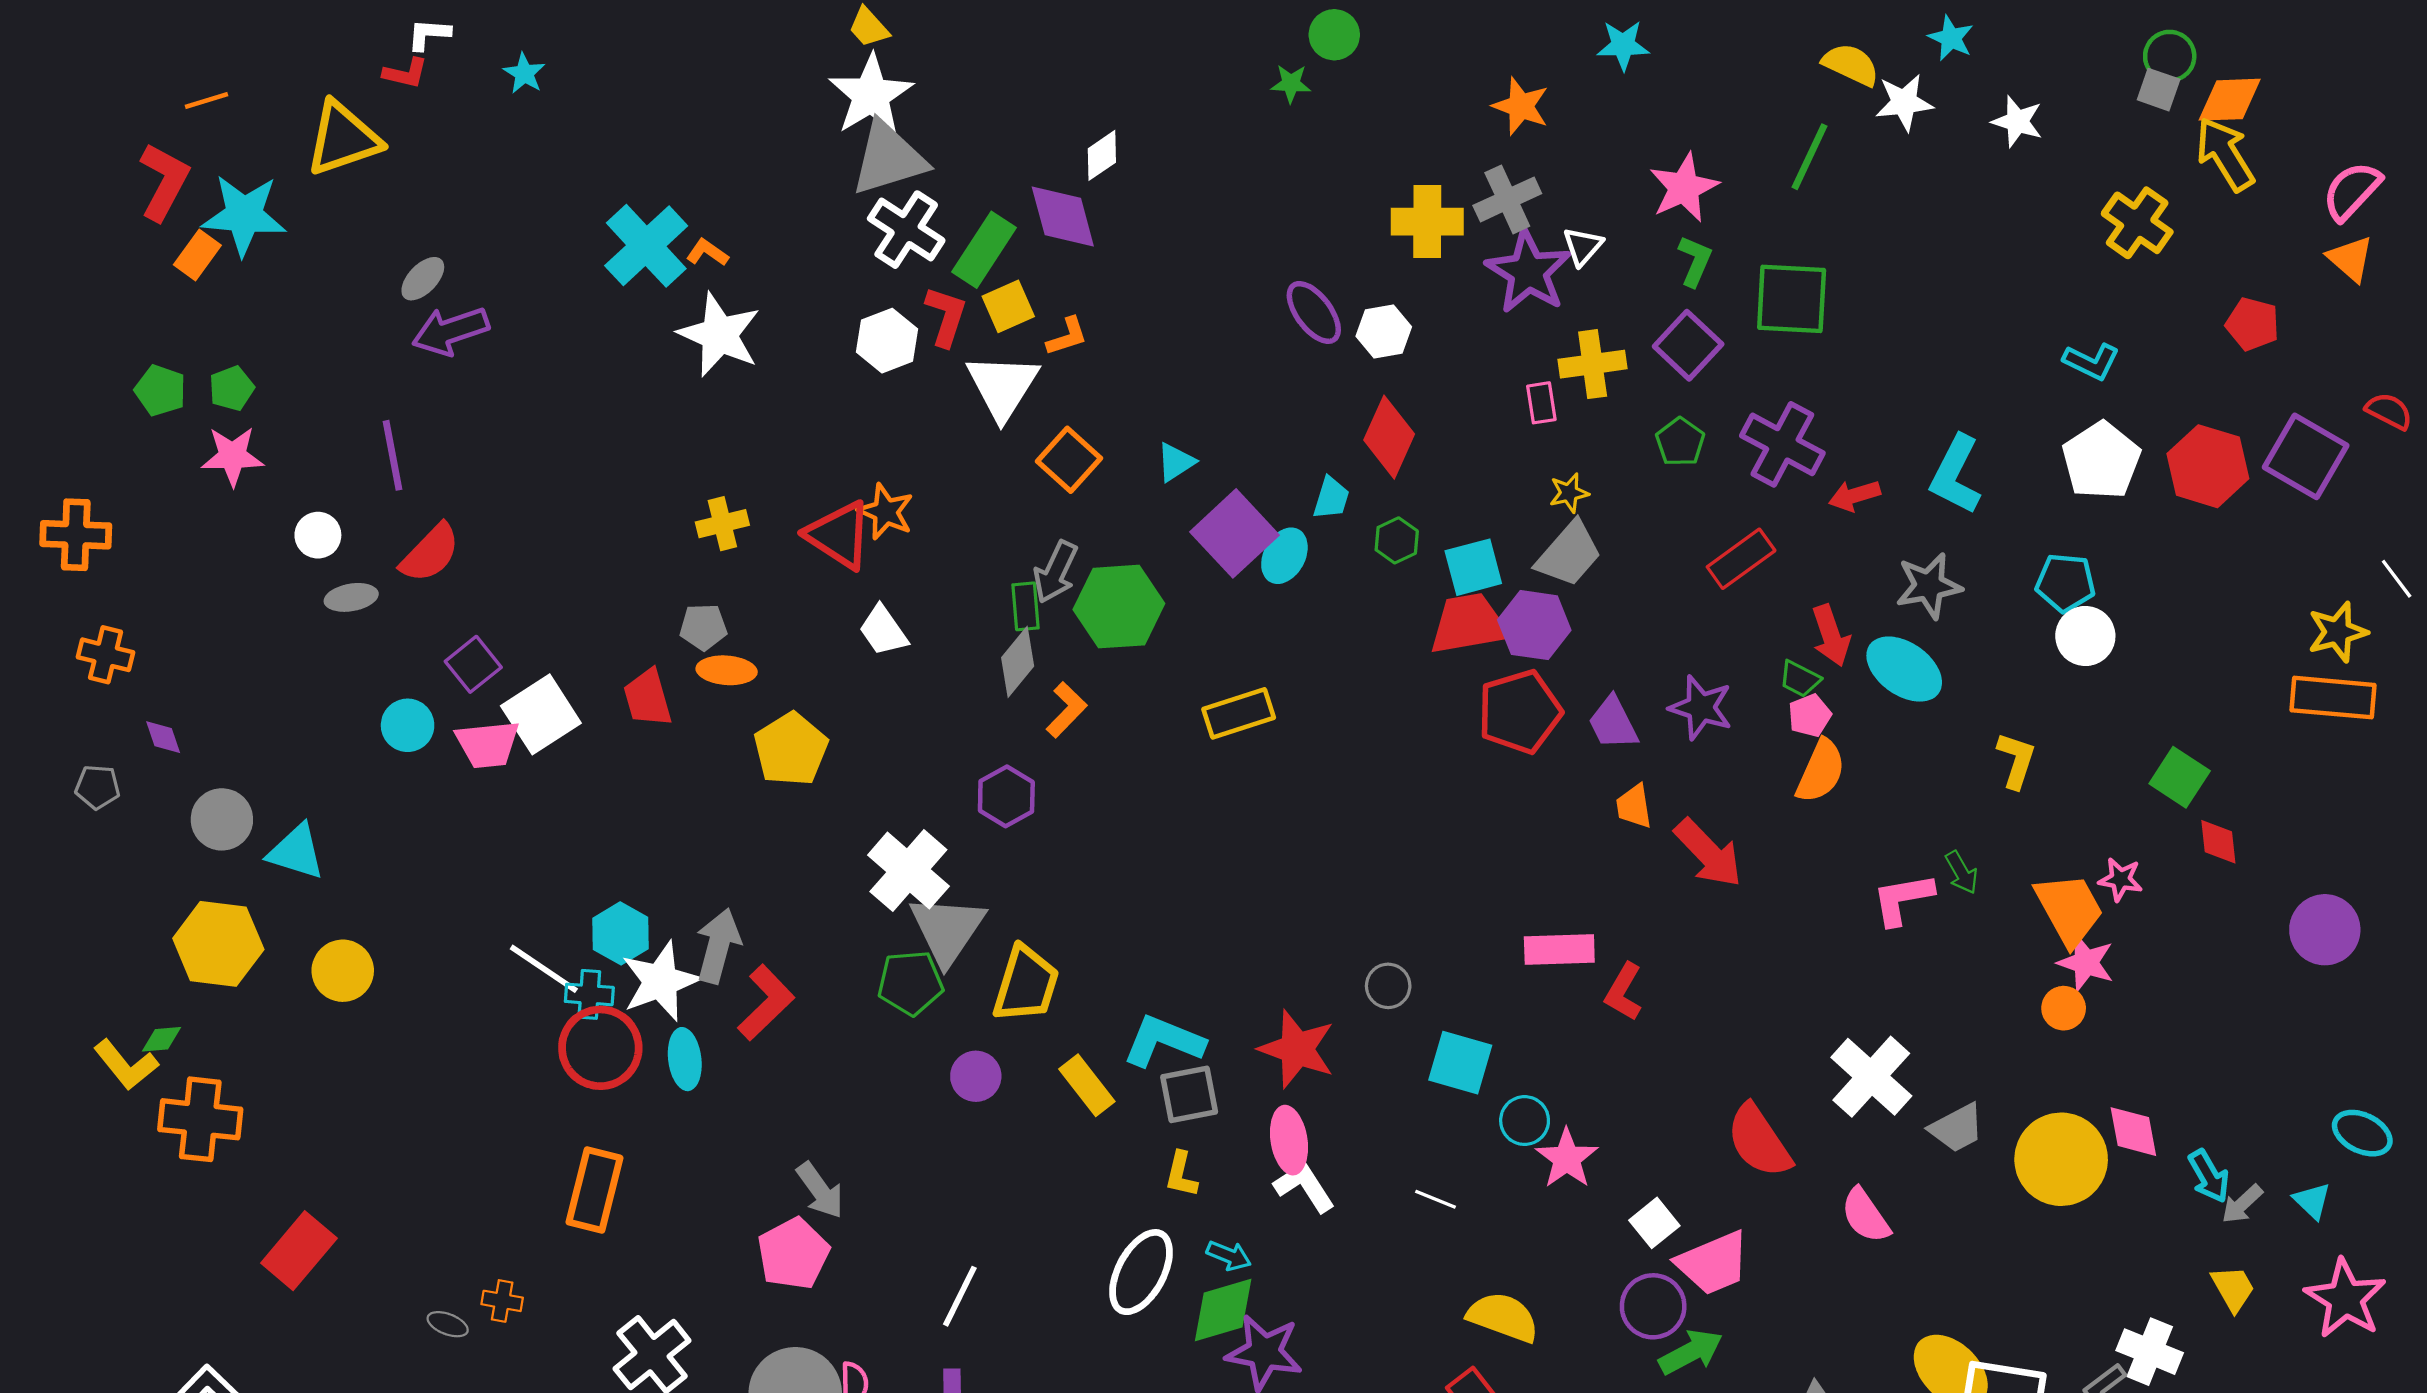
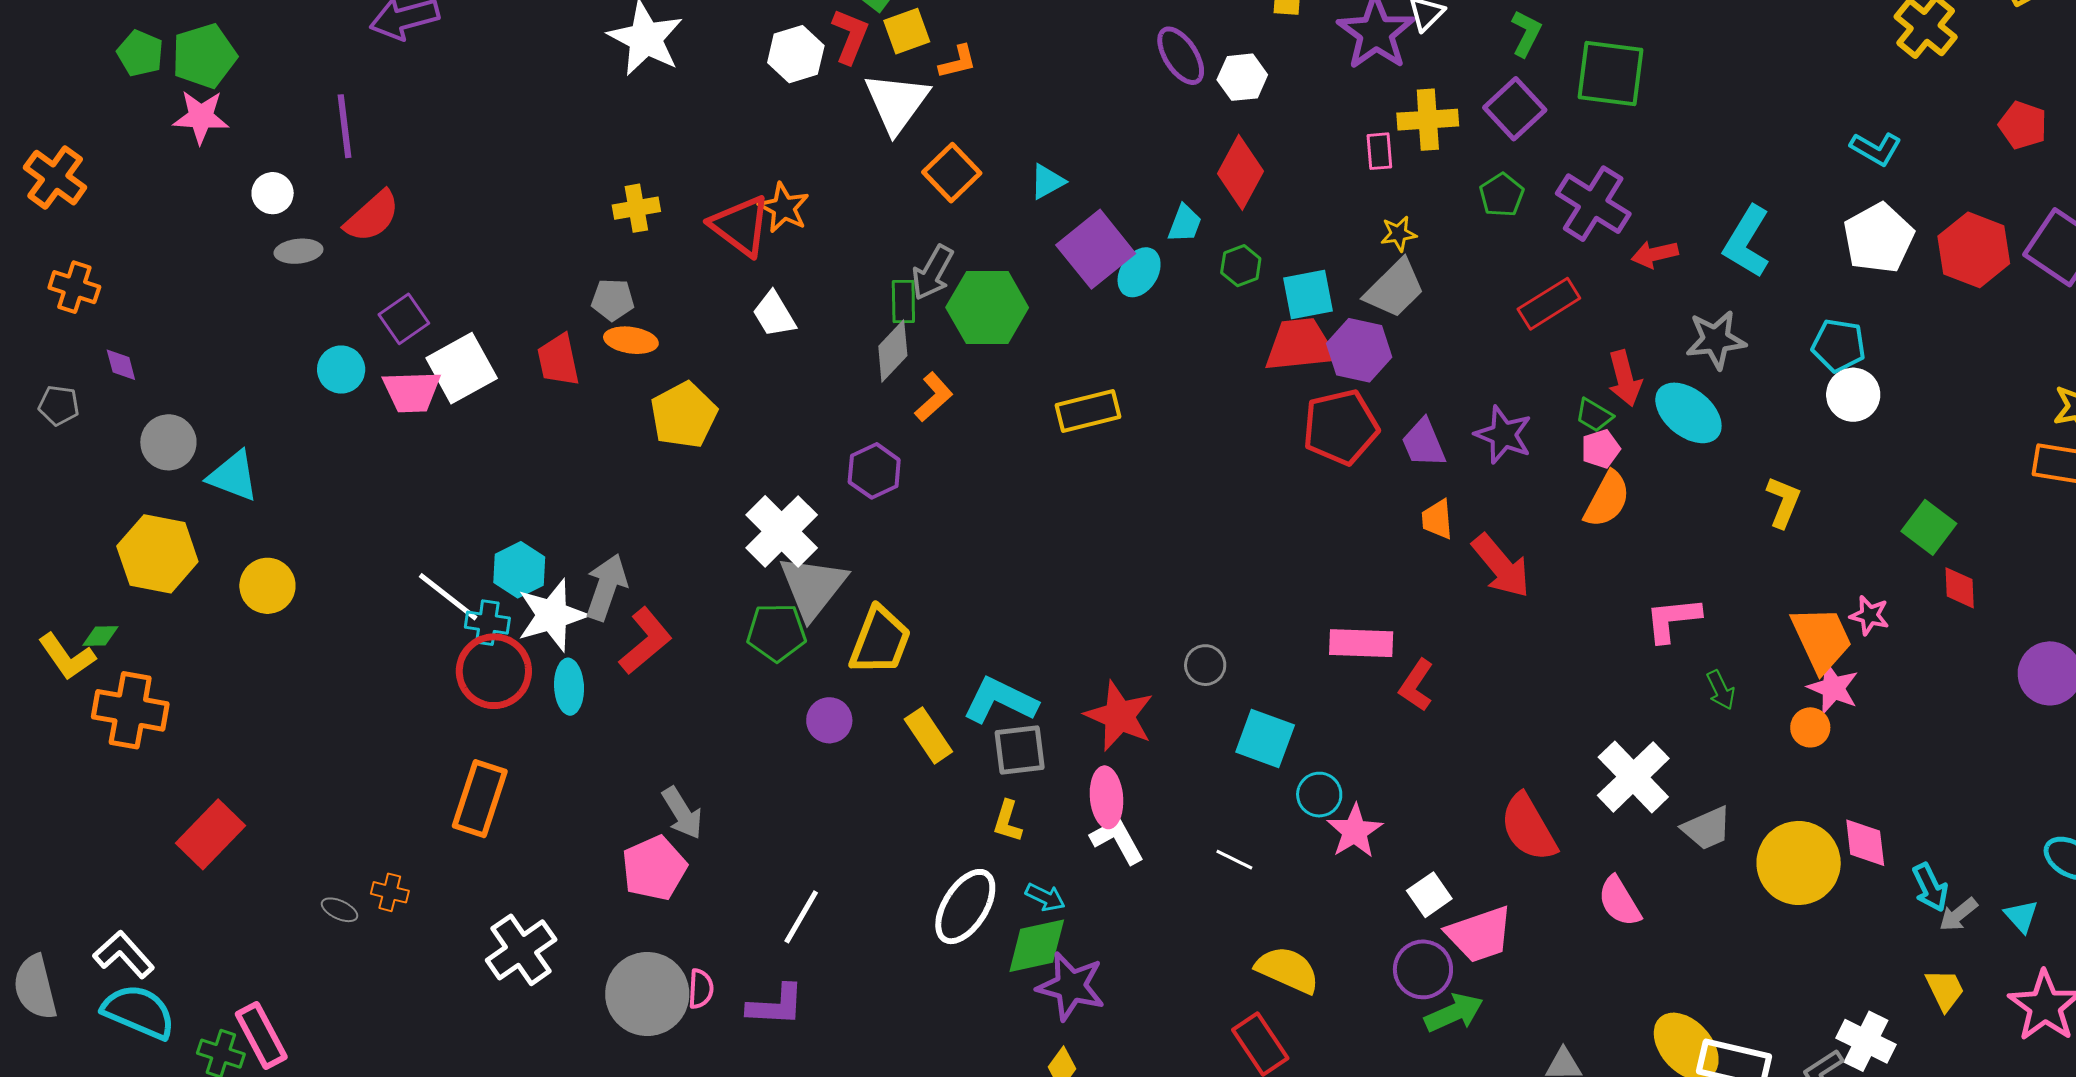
green pentagon: (232, 388) -> (204, 56), size x1.6
orange cross: (76, 535) -> (55, 178), turned 30
green arrow: (1962, 872) -> (1721, 690), moved

